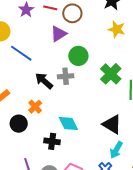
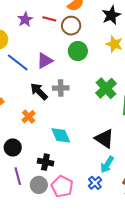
purple triangle: (59, 34) -> (45, 61), moved
green circle: (78, 56) -> (78, 51), moved
black circle: (19, 124) -> (13, 147), moved
black cross: (52, 141) -> (45, 162), moved

